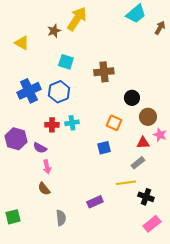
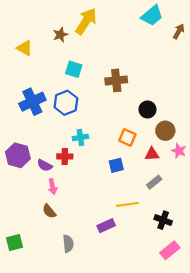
red cross: (52, 125) -> (65, 156), moved
red triangle: (143, 143) -> (152, 154), moved
yellow line: (126, 183) -> (127, 204), moved

